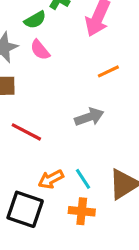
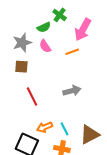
orange line: (108, 71) -> (72, 52), moved
red line: (26, 132) -> (32, 96), turned 30

